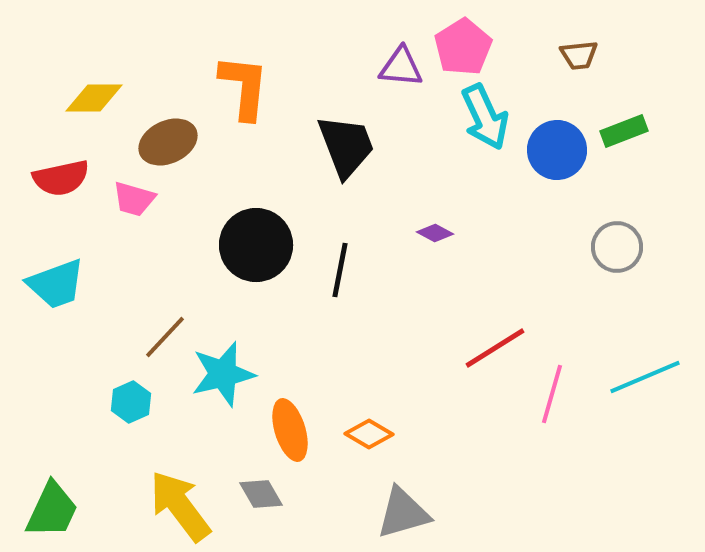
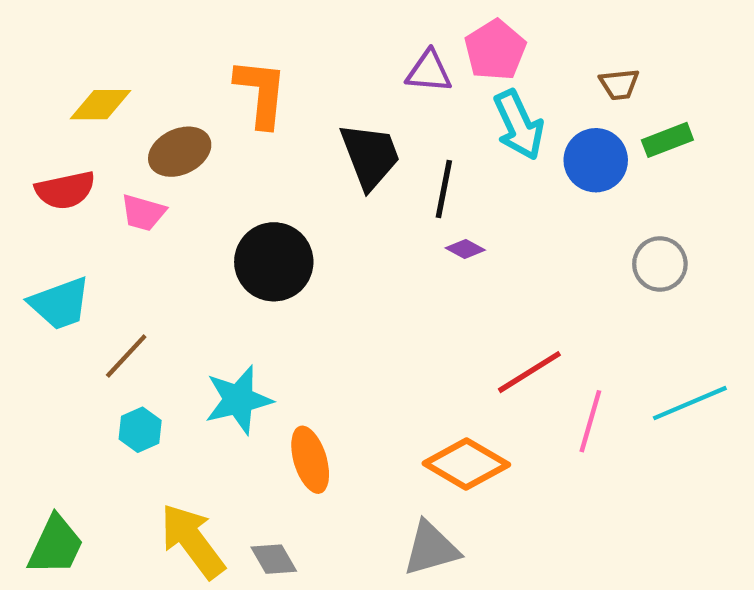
brown trapezoid: (579, 55) -> (619, 84), moved
black line: (340, 270) -> (444, 189), moved
brown line: (165, 337) -> (126, 356), moved
orange diamond: (369, 434) -> (466, 464), moved, size x1.6
gray diamond: (261, 494) -> (274, 559), moved

